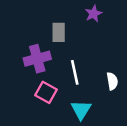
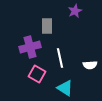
white semicircle: (112, 81) -> (90, 65), turned 96
cyan triangle: (81, 110) -> (65, 88), turned -30

